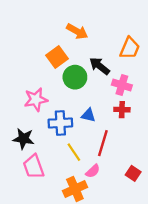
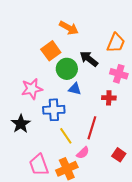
pink cross: (122, 85) -> (119, 74), moved
blue triangle: (88, 115) -> (75, 89), moved
black star: (23, 139) -> (21, 124), turned 30
pink trapezoid: (34, 167) -> (39, 165), moved

